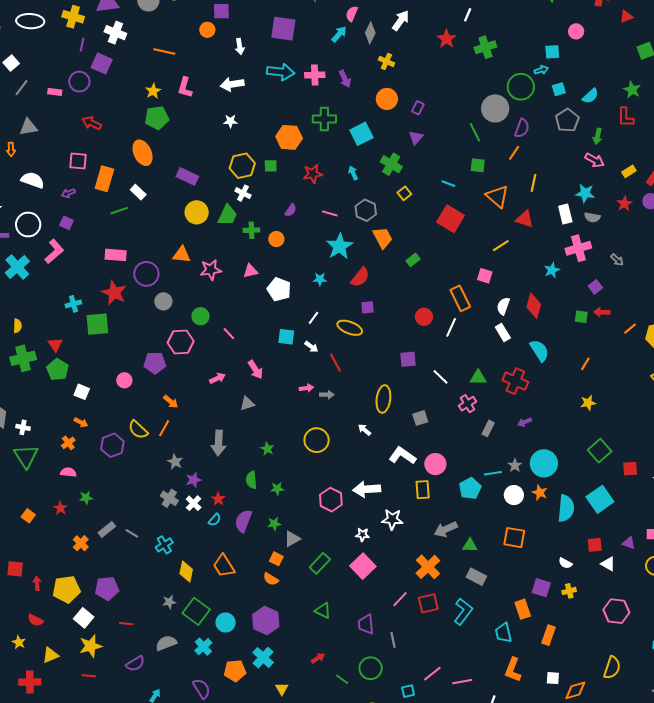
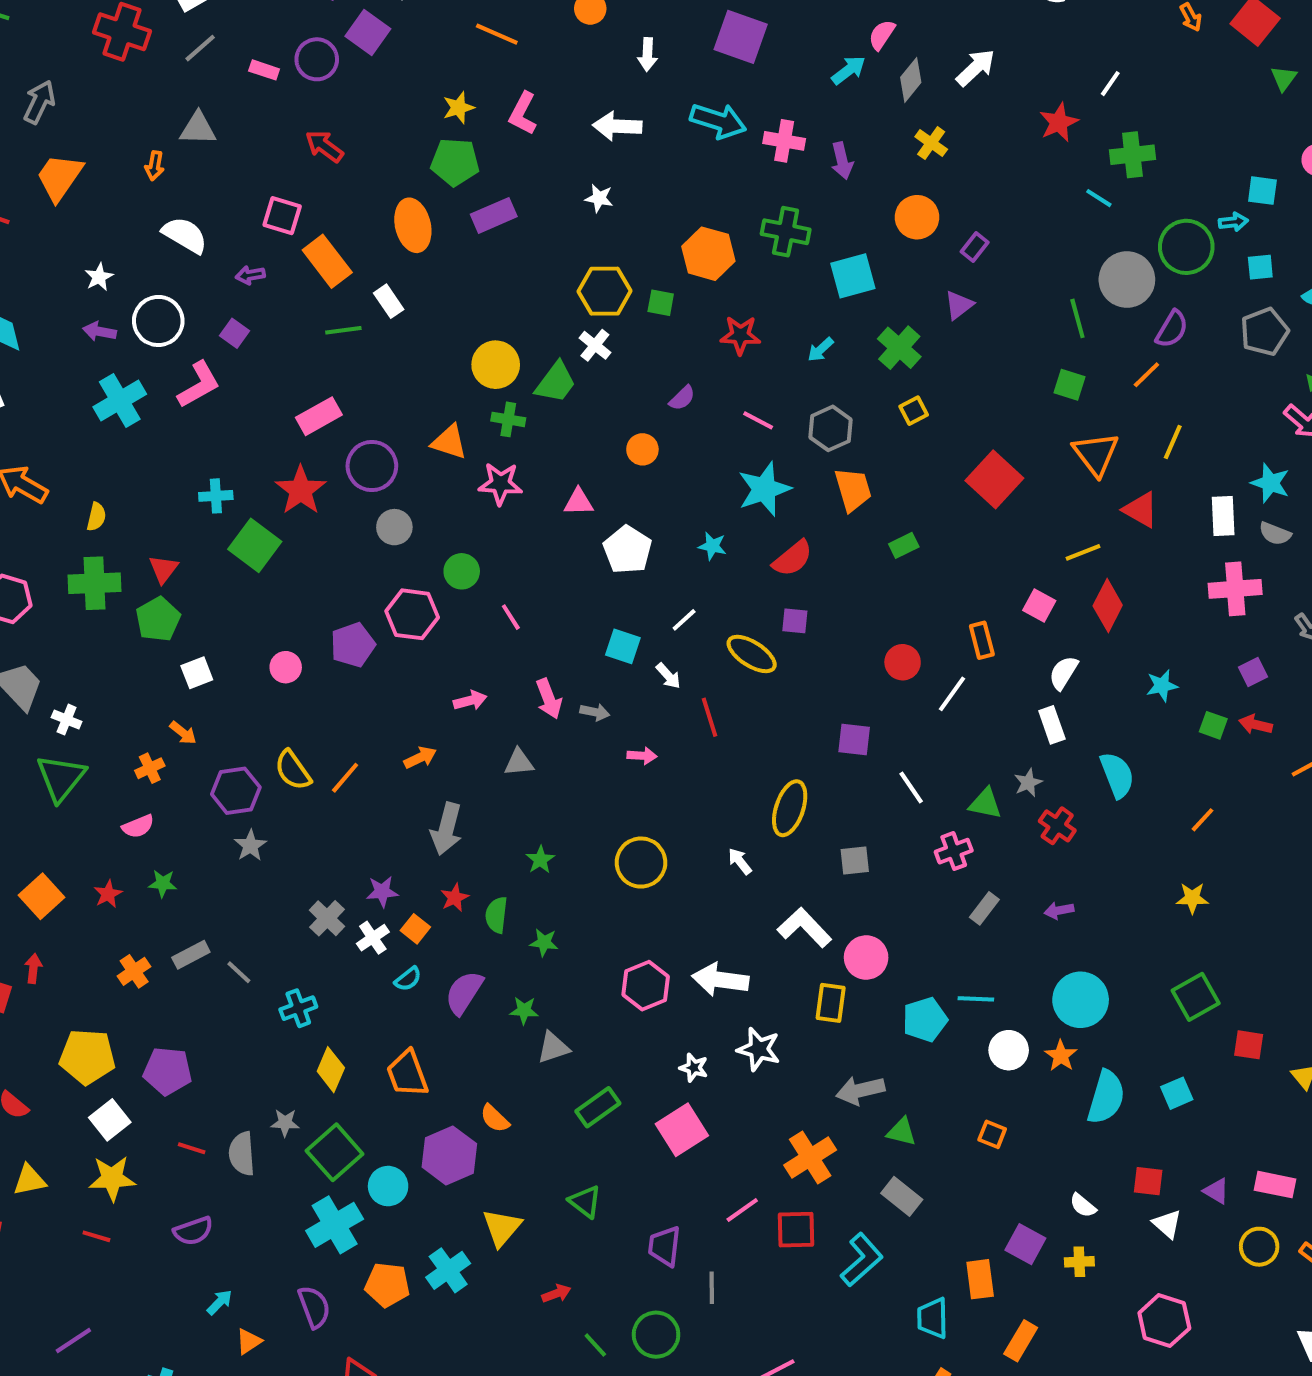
cyan arrow: (353, 173) -> (821, 350), turned -120
purple rectangle: (187, 176) -> (494, 215), moved, turned -60
orange rectangle: (104, 179) -> (327, 261), turned -65
cyan line: (448, 184) -> (1099, 198), moved
green cross: (251, 230) -> (508, 419), moved
pink rectangle: (116, 255) -> (319, 416), turned -45
cyan star: (552, 270) -> (1162, 686), moved
orange rectangle: (460, 298) -> (982, 640), size x0.7
red diamond: (534, 306) -> (1108, 605), moved
green square: (97, 324) -> (255, 545), turned 30
purple pentagon: (155, 363) -> (353, 645), turned -30
red cross: (515, 381) -> (1057, 826), size x0.7
white square: (82, 392) -> (197, 673), turned 35
gray arrow: (327, 395) -> (595, 712), moved
orange arrow: (171, 402) -> (420, 758), moved, turned -77
gray star: (175, 462) -> (250, 846), moved
gray star: (515, 465) -> (1028, 783), moved
pink semicircle: (68, 472) -> (138, 826), turned 140
red star: (218, 499) -> (455, 898), moved
cyan square: (600, 499) -> (1177, 1093), size x0.6
orange square: (28, 516) -> (41, 896), size x1.5
orange square: (514, 538) -> (992, 1134), size x0.6
orange square: (276, 559) -> (415, 929), moved
red arrow: (37, 583) -> (33, 969), moved
purple hexagon: (266, 621) -> (449, 1155), moved
gray semicircle: (166, 643) -> (242, 1154), moved, turned -85
cyan cross: (203, 647) -> (335, 1225), size x1.5
yellow triangle: (282, 689) -> (502, 1227), moved, size x1.5

